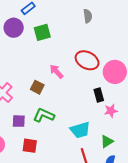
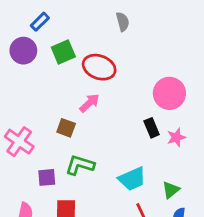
red ellipse: (87, 60) -> (99, 67), moved
pink arrow: (56, 71) -> (89, 103), turned 98
pink star: (111, 111) -> (176, 137), moved

